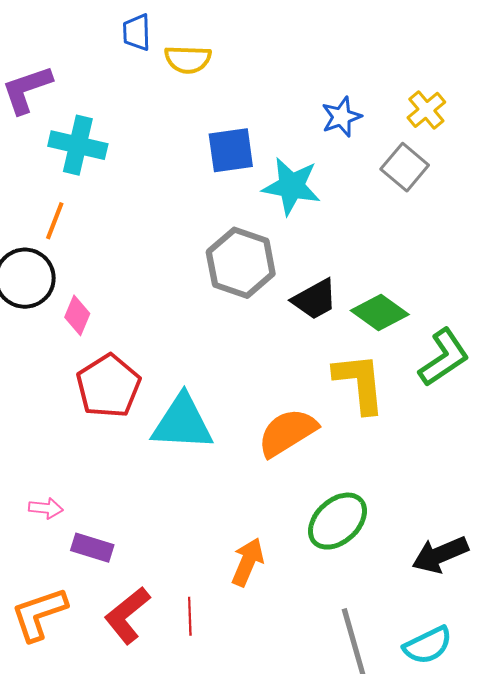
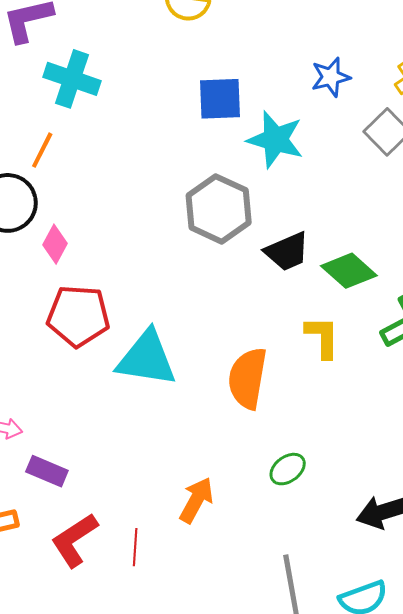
yellow L-shape: (360, 383) -> (322, 337), size x0.7
red pentagon: (108, 386) -> (78, 316), turned 30
orange semicircle: (287, 432) -> (248, 378), turned -54
green ellipse: (337, 521) -> (288, 469), size x0.6

